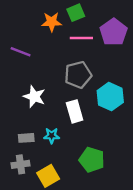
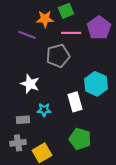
purple line: (21, 52) -> (27, 35), moved
gray pentagon: (78, 75) -> (58, 56), moved
white rectangle: (75, 111) -> (75, 102), moved
cyan star: (52, 136) -> (44, 110), moved

